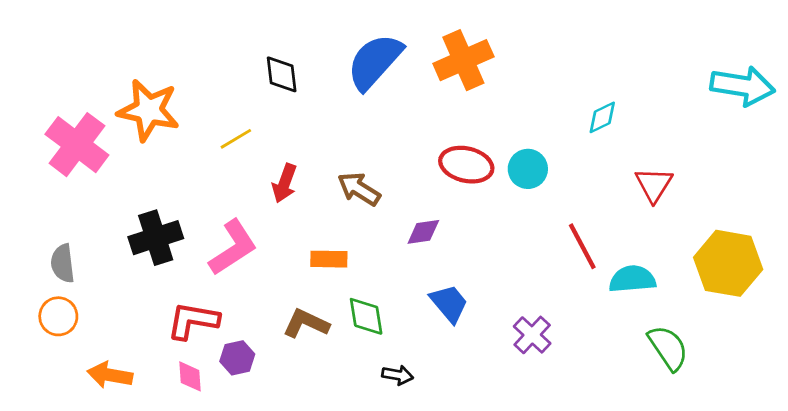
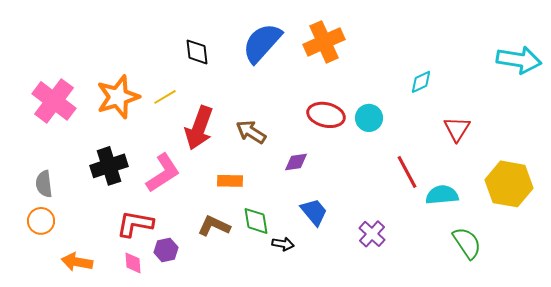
orange star: (149, 110) -> (118, 97), moved, turned -30
red arrow: (284, 183) -> (199, 128), size x1.6
black arrow: (398, 375) -> (283, 244), moved

